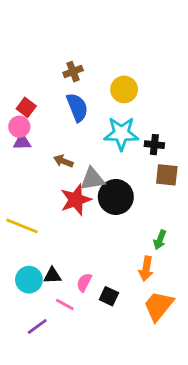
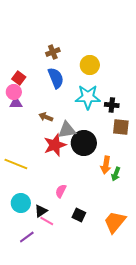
orange arrow: (146, 269) -> (106, 165), moved
black triangle: (52, 276) -> (41, 211), moved, turned -32
pink semicircle: (84, 282) -> (61, 191), moved

